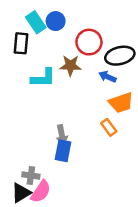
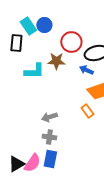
gray arrow: (62, 135) -> (49, 117), turned 84
blue rectangle: (63, 151) -> (50, 159), moved
gray cross: (31, 176) -> (49, 137), moved

